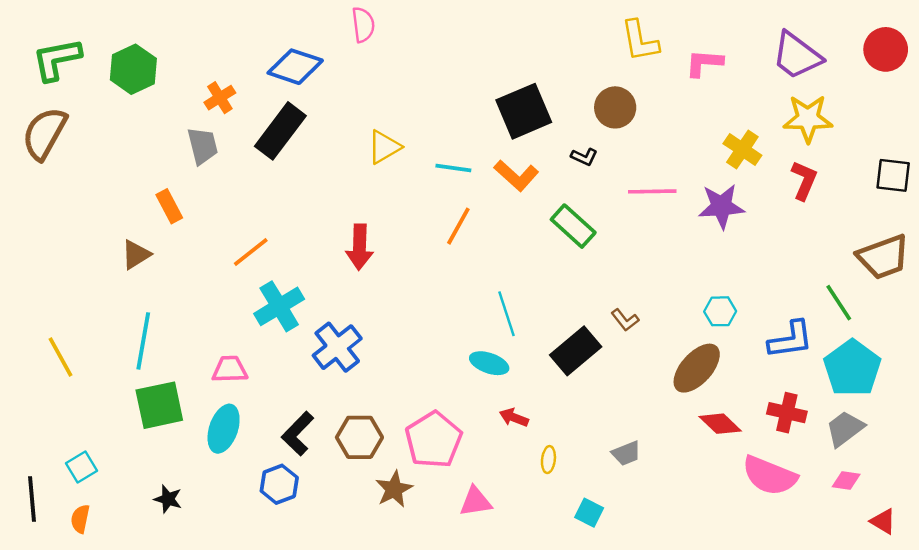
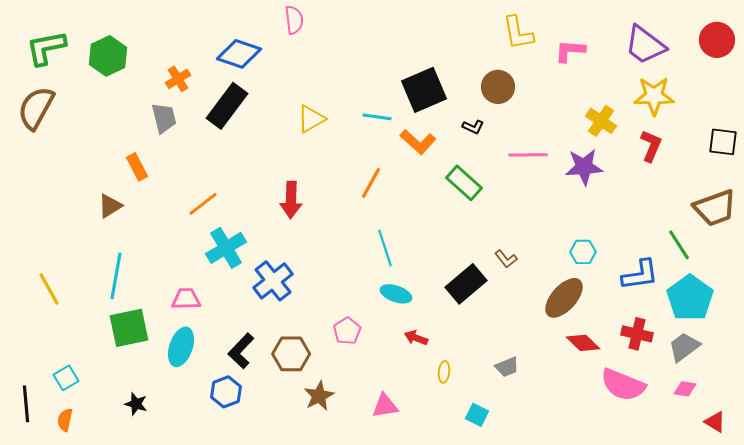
cyan line: (453, 168) -> (377, 117), moved
cyan line: (506, 314) -> (385, 248), moved
pink pentagon: (434, 440) -> (347, 331), moved, size x0.6

